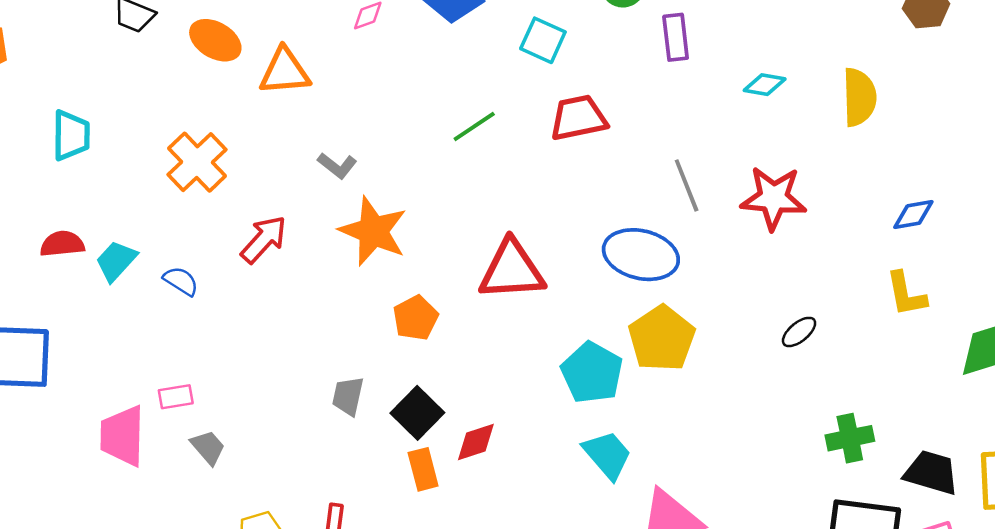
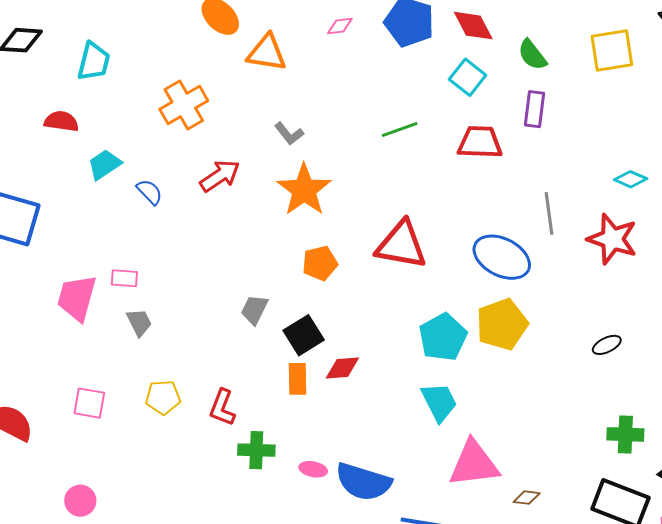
purple rectangle: (676, 37) -> (534, 109), moved
cyan diamond: (765, 85) -> (631, 179), moved
red semicircle: (62, 244) -> (61, 121), moved

